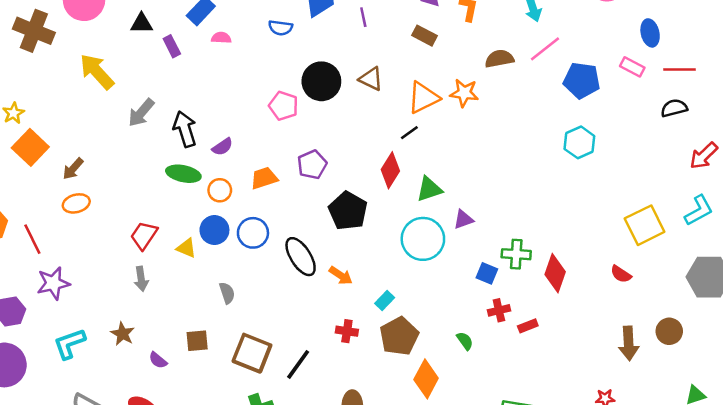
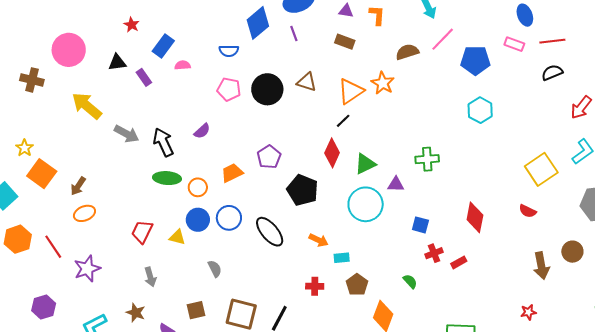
brown cross: (34, 31) -> (32, 80), size x0.7
orange star: (464, 93) -> (383, 83), turned 30
pink pentagon: (284, 106) -> (229, 89), moved
gray arrow: (141, 113) -> (127, 134), turned -95
purple semicircle: (222, 147) -> (202, 131), moved
purple triangle: (463, 219) -> (396, 184), turned 30
green cross: (516, 254) -> (427, 159), moved
orange arrow: (341, 276) -> (319, 240), moved
gray arrow: (141, 279) -> (150, 277), moved
purple star: (53, 283) -> (87, 269), moved
cyan rectangle: (385, 301) -> (342, 258), turned 49
brown pentagon: (399, 336) -> (357, 285), size x0.7

